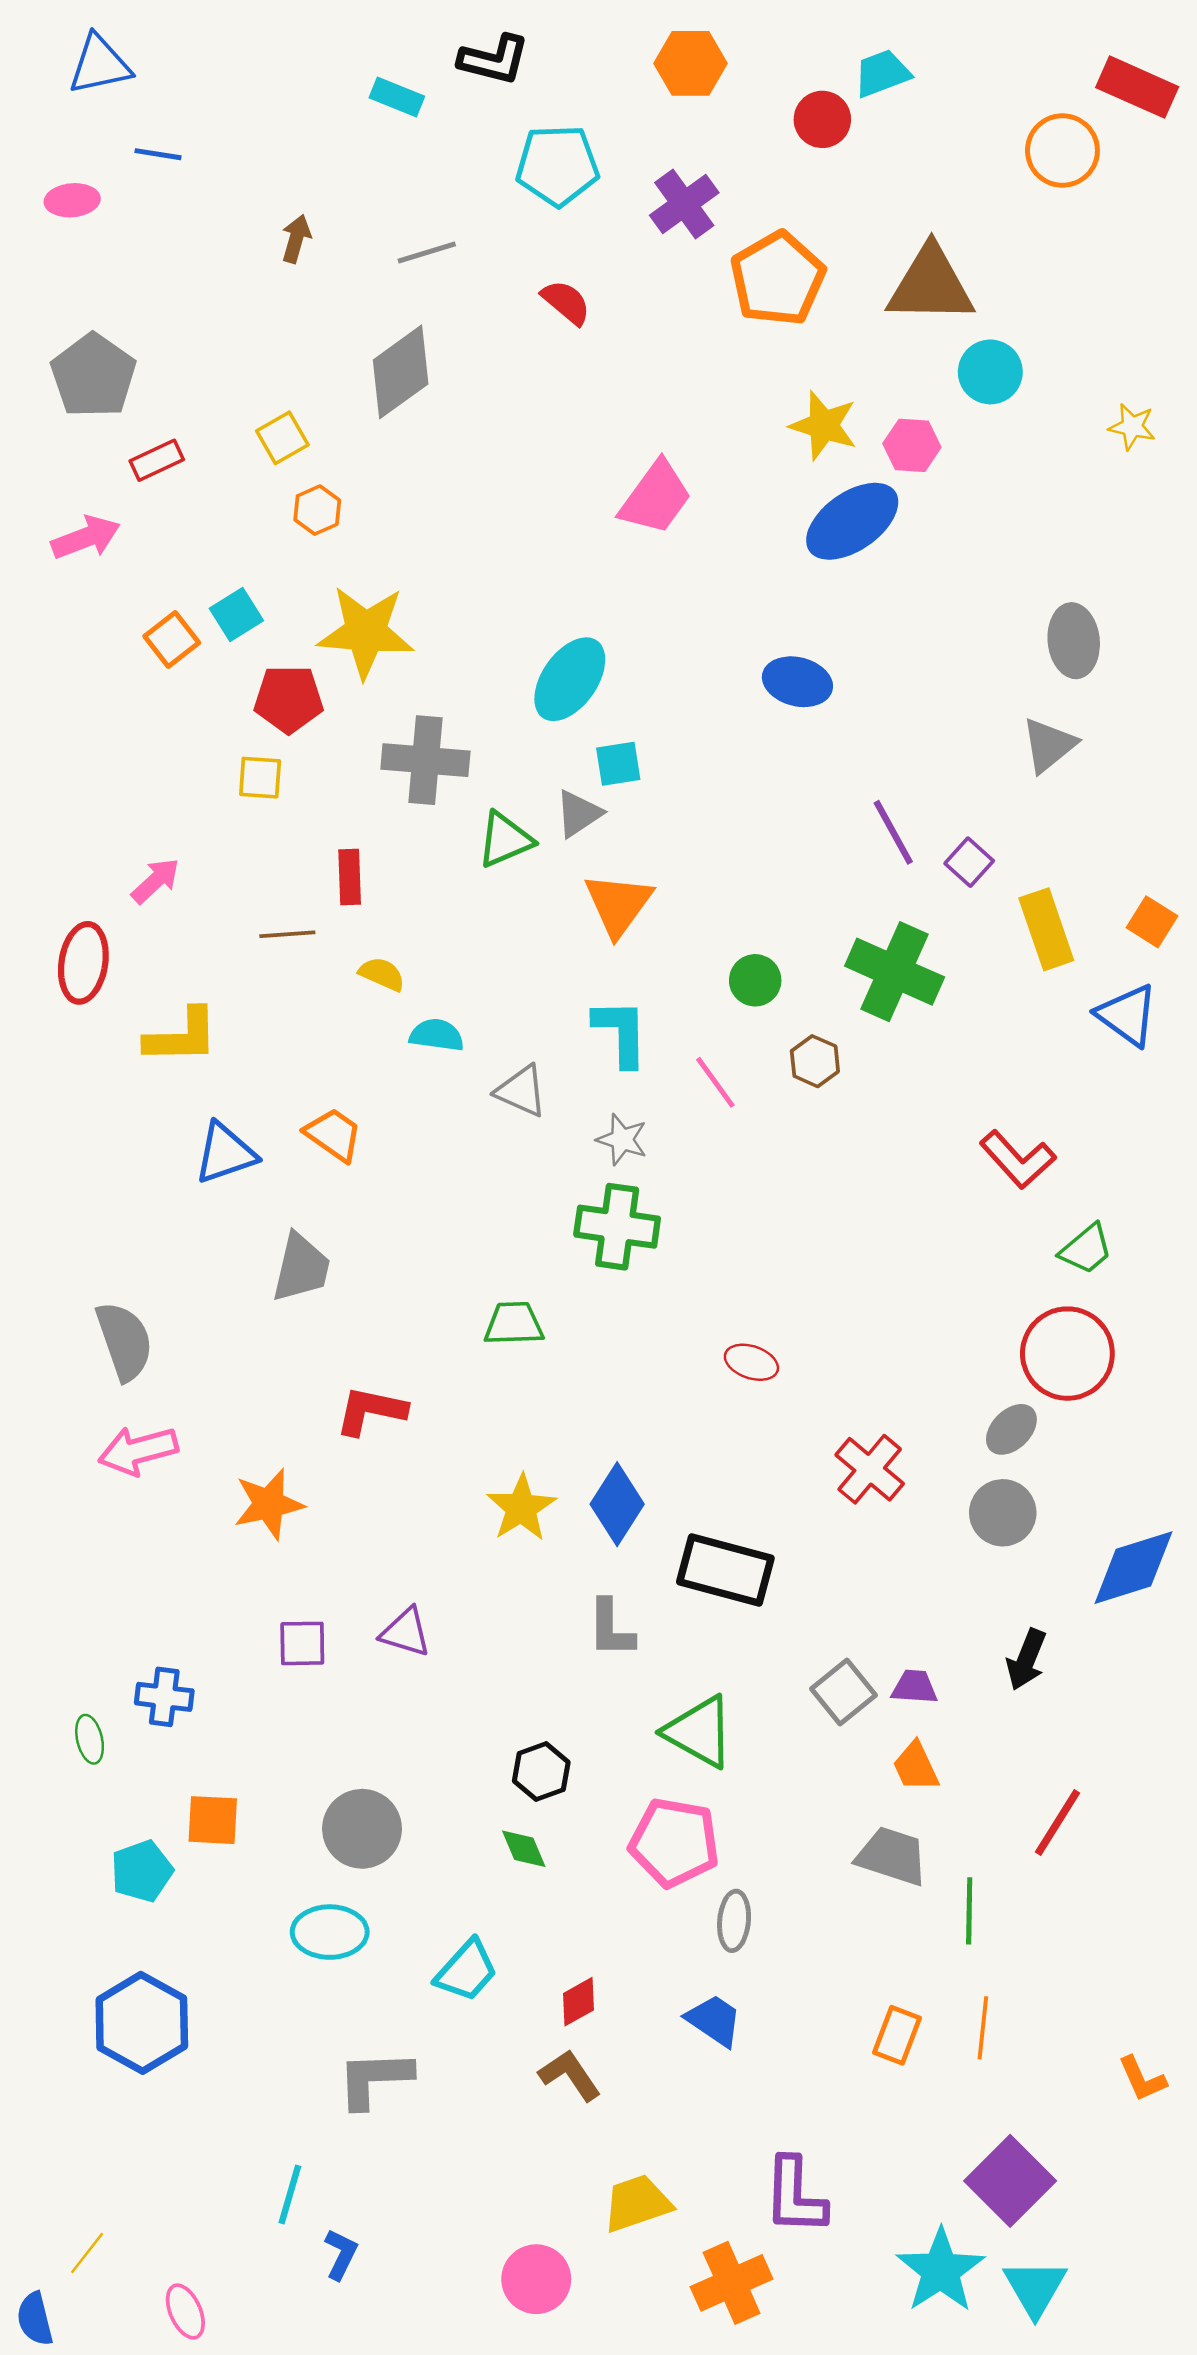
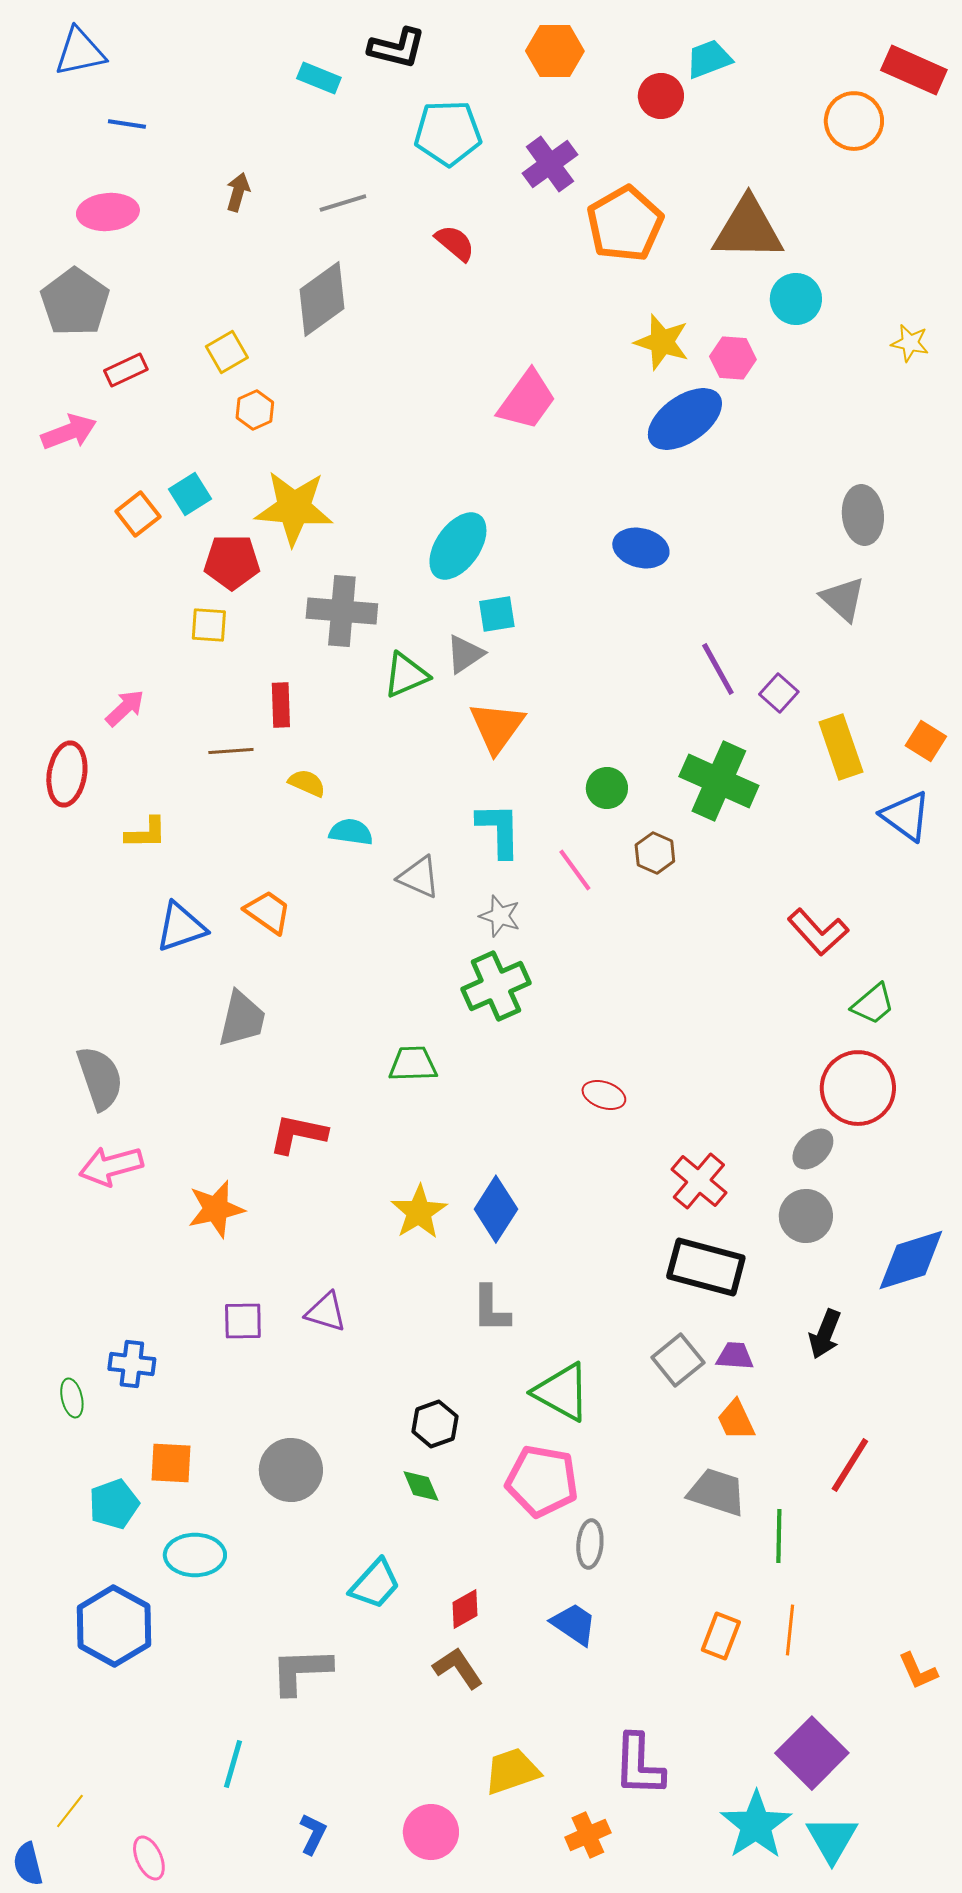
pink ellipse: (72, 200) -> (108, 212), moved, size x1.4
gray triangle: (1049, 745) -> (843, 599), turned -39
yellow L-shape: (182, 1036) -> (146, 833), size x0.7
green cross: (617, 1227) -> (496, 986), turned -32
black rectangle: (725, 1570) -> (706, 1267), moved
cyan ellipse: (330, 1932) -> (195, 1555), moved
blue L-shape: (341, 2254) -> (313, 1834), moved
orange cross: (732, 2283) -> (588, 1835), size x0.7

